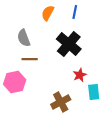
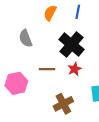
brown line: (30, 59) -> (47, 69), moved
red star: (80, 75) -> (75, 69), moved

